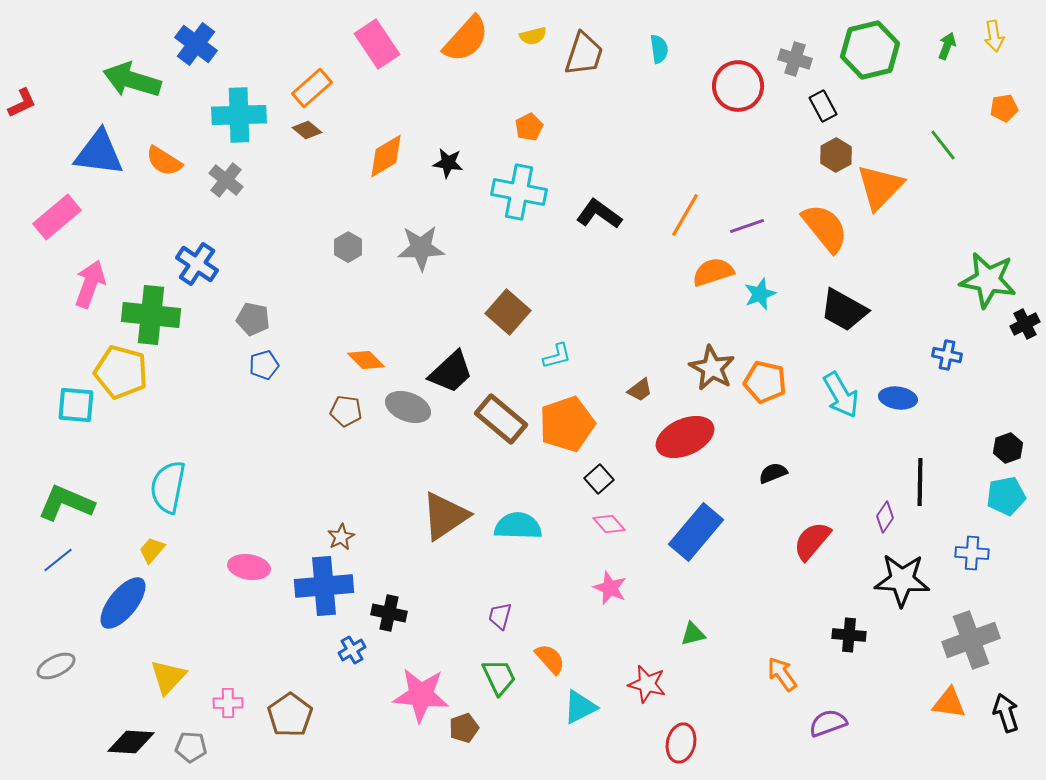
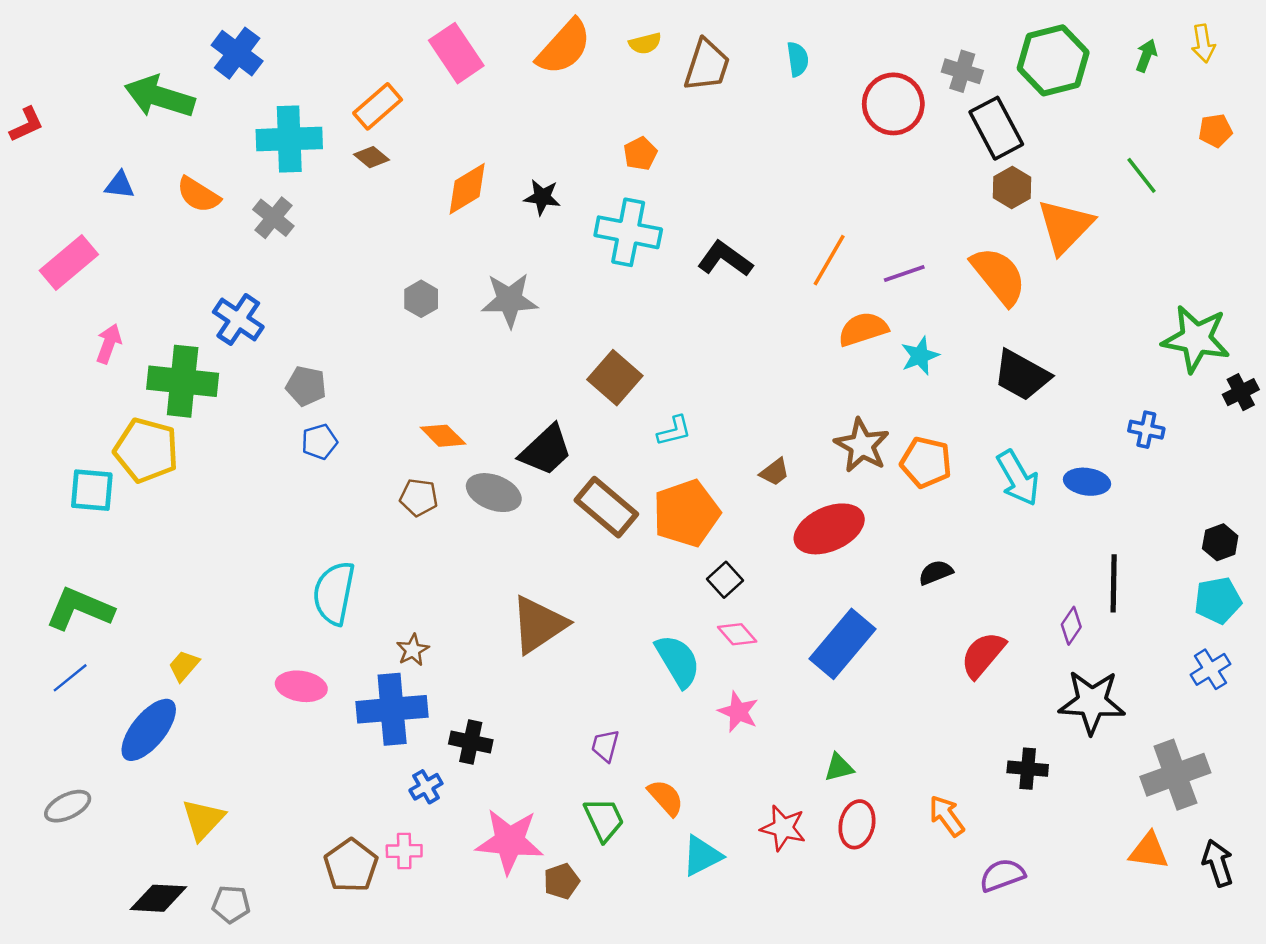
black rectangle: (823, 106) -> (996, 128), size x1.6
blue triangle: (99, 153) -> (120, 185), size x0.5
pink arrow: (90, 284) -> (109, 344), size x0.7
cyan semicircle: (168, 487) -> (334, 593), moved
cyan semicircle: (518, 526) -> (678, 661), moved, turned 57
blue cross: (972, 553) -> (1211, 669), moved, turned -36
pink cross: (228, 703) -> (404, 851), moved
red ellipse: (681, 743) -> (857, 824), moved

